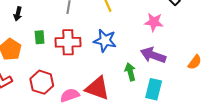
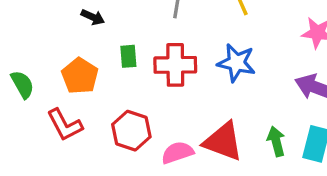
black arrow: (18, 14) -> (93, 17), turned -80
green arrow: (130, 72) -> (276, 141), moved

